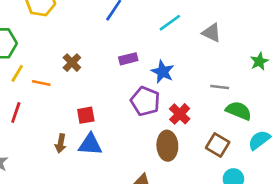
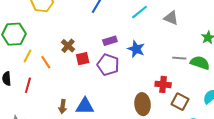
orange line: (41, 83) -> (46, 62), turned 48
purple pentagon: (145, 101) -> (108, 65), moved
green semicircle: (239, 111) -> (200, 63), moved
red cross: (180, 114) -> (163, 84), moved, turned -35
red square: (86, 115) -> (83, 59), moved

